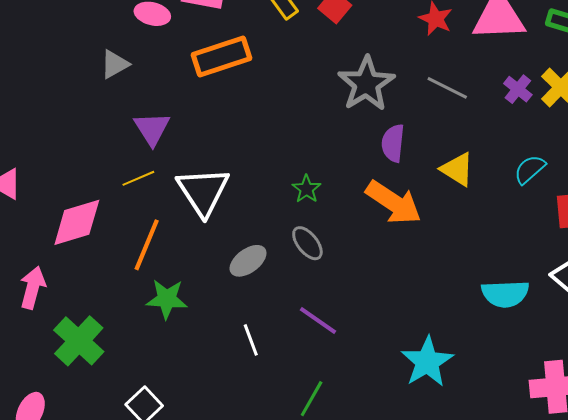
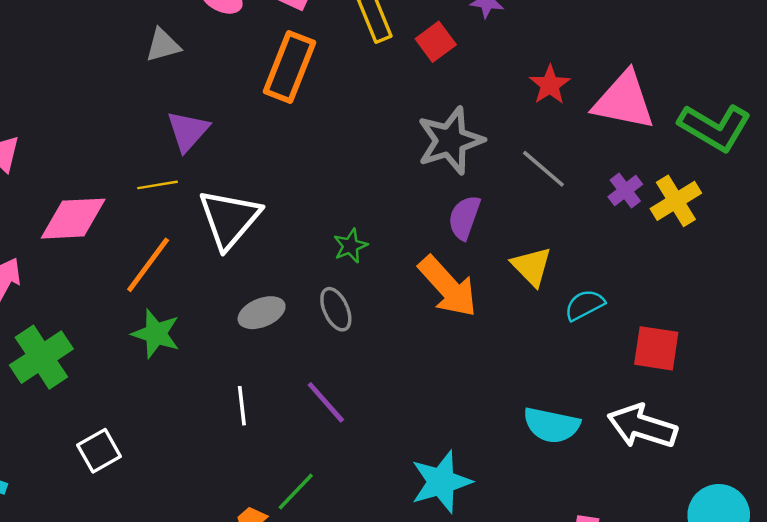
orange rectangle: (221, 56) -> (289, 67), turned -64
cyan semicircle: (530, 169) -> (585, 305), moved

